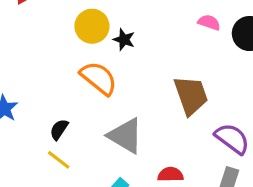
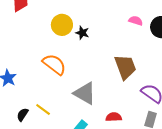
orange semicircle: (99, 78) -> (54, 64), moved
black semicircle: (59, 129) -> (23, 115), moved

